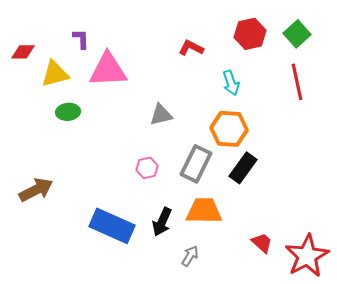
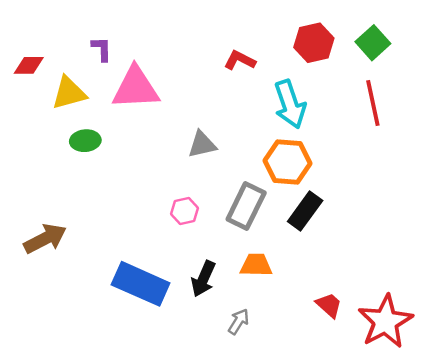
cyan arrow: (231, 83) -> (290, 104), size x1.5
orange trapezoid: (204, 211) -> (256, 265), size x0.7

